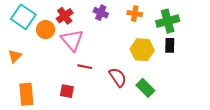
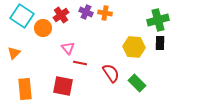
purple cross: (101, 13) -> (86, 12), moved
orange cross: (135, 14) -> (105, 13), moved
pink triangle: (72, 40) -> (68, 48), moved, size x0.6
red square: (67, 91) -> (63, 86), size x1.5

